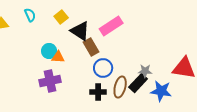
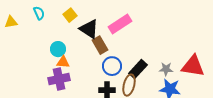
orange triangle: (58, 57) -> (63, 62), moved
gray star: (145, 71) -> (166, 69), moved
black rectangle: (138, 83) -> (138, 69), moved

